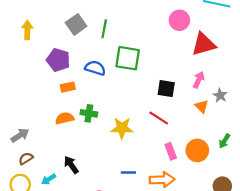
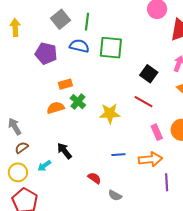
blue semicircle: (95, 68) -> (79, 46), moved
orange rectangle: (68, 87) -> (65, 84), moved
black square: (166, 89) -> (149, 74), turned 30
green cross: (89, 113) -> (78, 102), turned 35
gray arrow: (20, 135) -> (15, 126), turned -84

